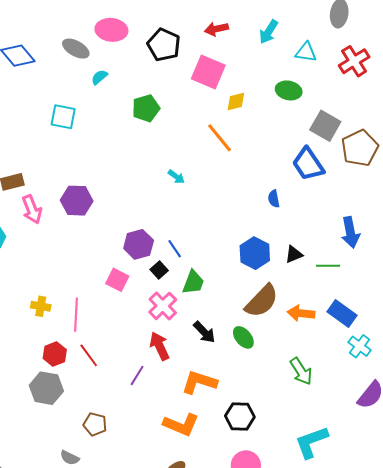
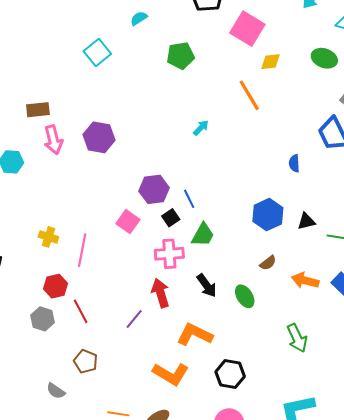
cyan square: (63, 117) -> (97, 53), turned 32
cyan arrow: (176, 177) -> (201, 128), turned -90
brown semicircle: (262, 301) -> (268, 263), size x0.5
pink cross: (163, 306) -> (169, 254), turned 32
red line: (89, 355) -> (81, 311), moved
gray hexagon: (46, 388) -> (42, 319), size x0.7

